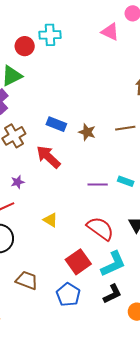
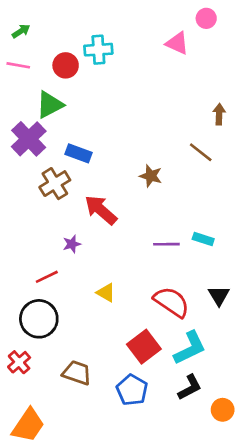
blue rectangle: (56, 124) -> (79, 153), moved
brown line: (125, 128) -> (201, 152), moved, turned 48
purple star: (18, 182) -> (72, 244), moved

